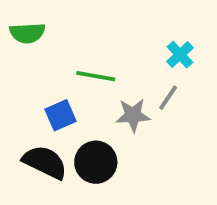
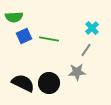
blue square: (61, 115) -> (24, 36), moved
gray star: (133, 115) -> (77, 72), moved

